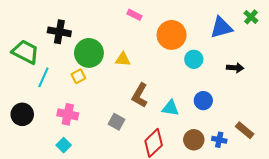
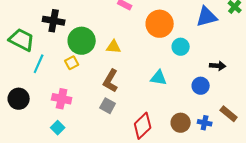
black arrow: (235, 68) -> (218, 66), moved
brown L-shape: (140, 95) -> (111, 81), moved
blue circle: (203, 101) -> (201, 86), moved
cyan triangle: (170, 108) -> (159, 78), moved

